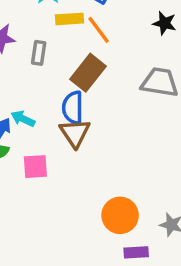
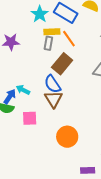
gray rectangle: (39, 53) -> (48, 43), moved
blue semicircle: (73, 108) -> (53, 84), turned -36
orange circle: (120, 215) -> (67, 137), moved

